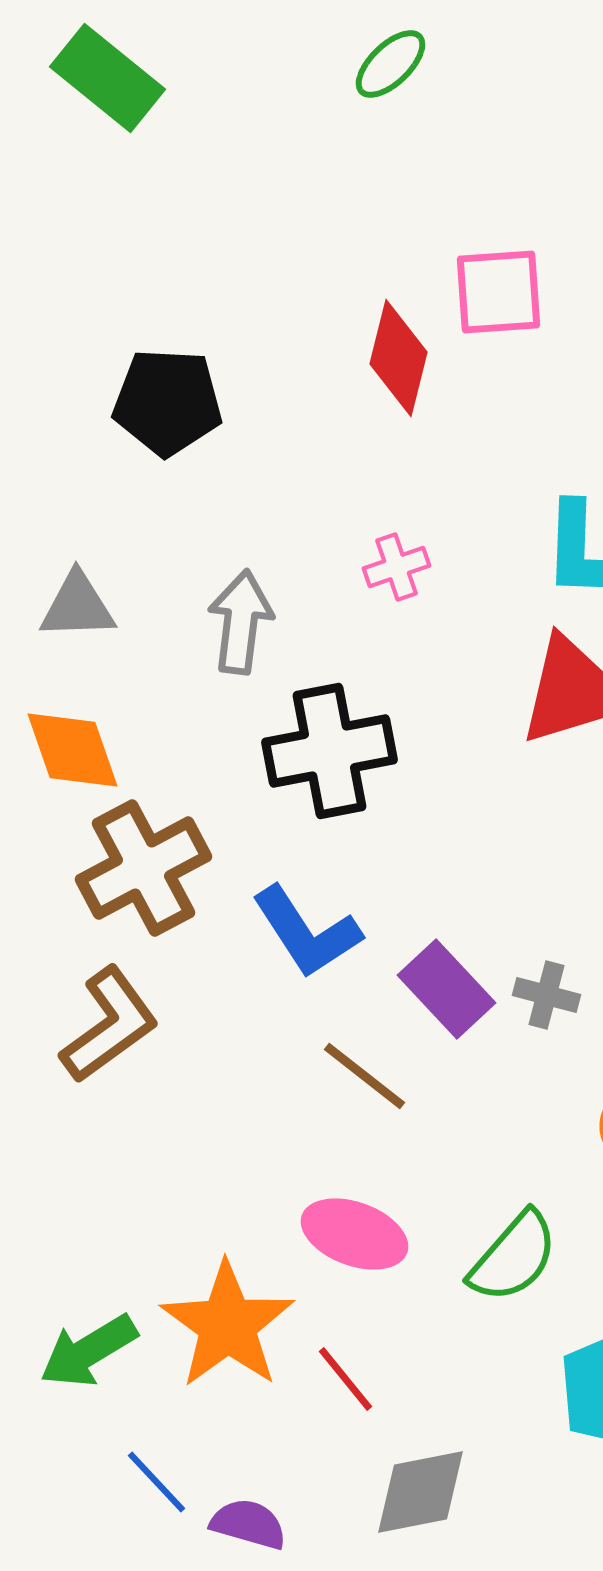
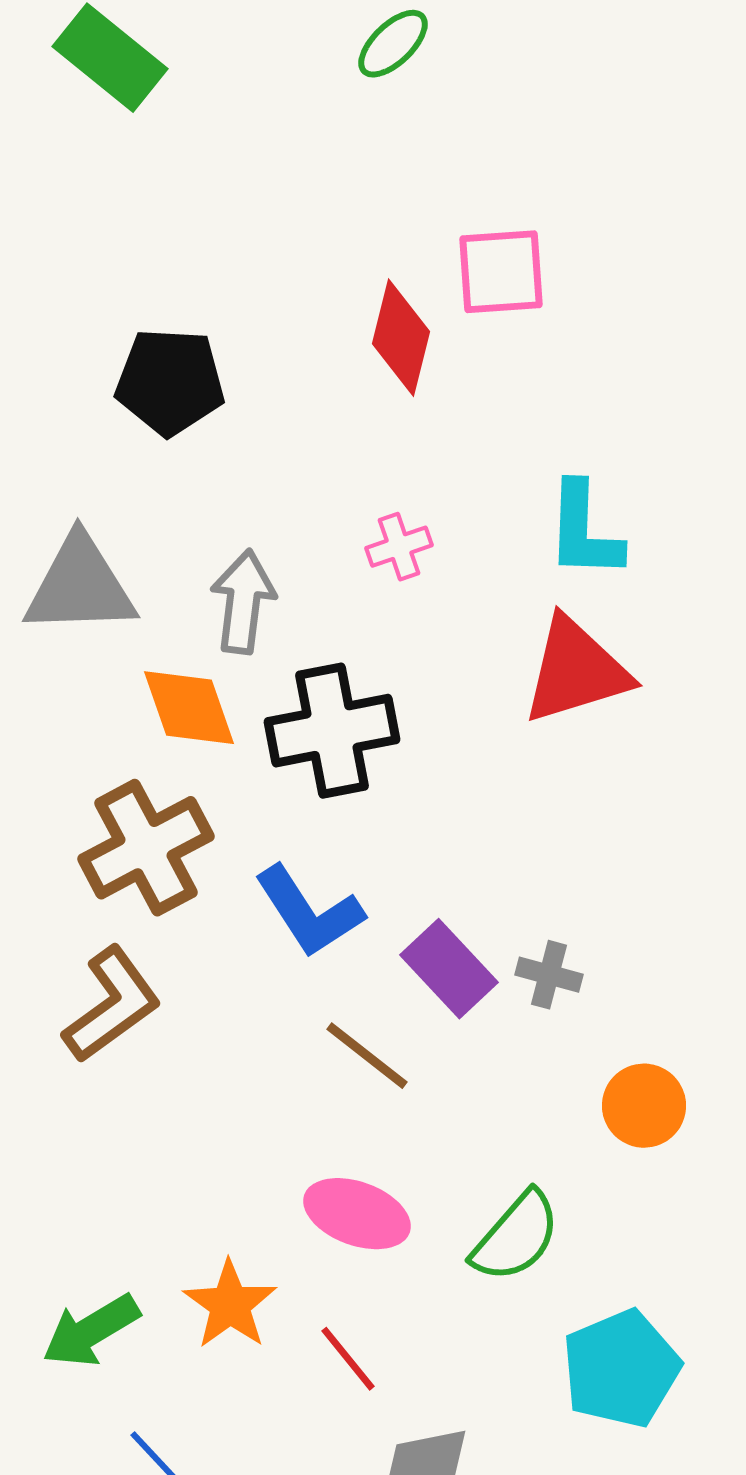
gray triangle: (78, 606) -> (80, 586), size x1.5
orange diamond: (72, 750) -> (189, 708), moved
orange star: (228, 1325) -> (230, 1305), size x0.7

